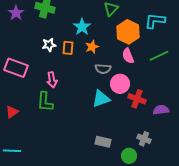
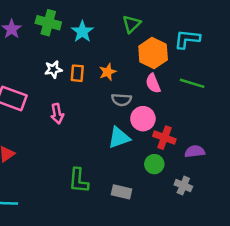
cyan star: (82, 27) -> (82, 32), moved
green line: (159, 56) -> (192, 83), turned 42
green L-shape: (45, 102) -> (79, 181), moved
gray cross: (144, 139) -> (183, 186), moved
green circle: (129, 156) -> (154, 164), moved

